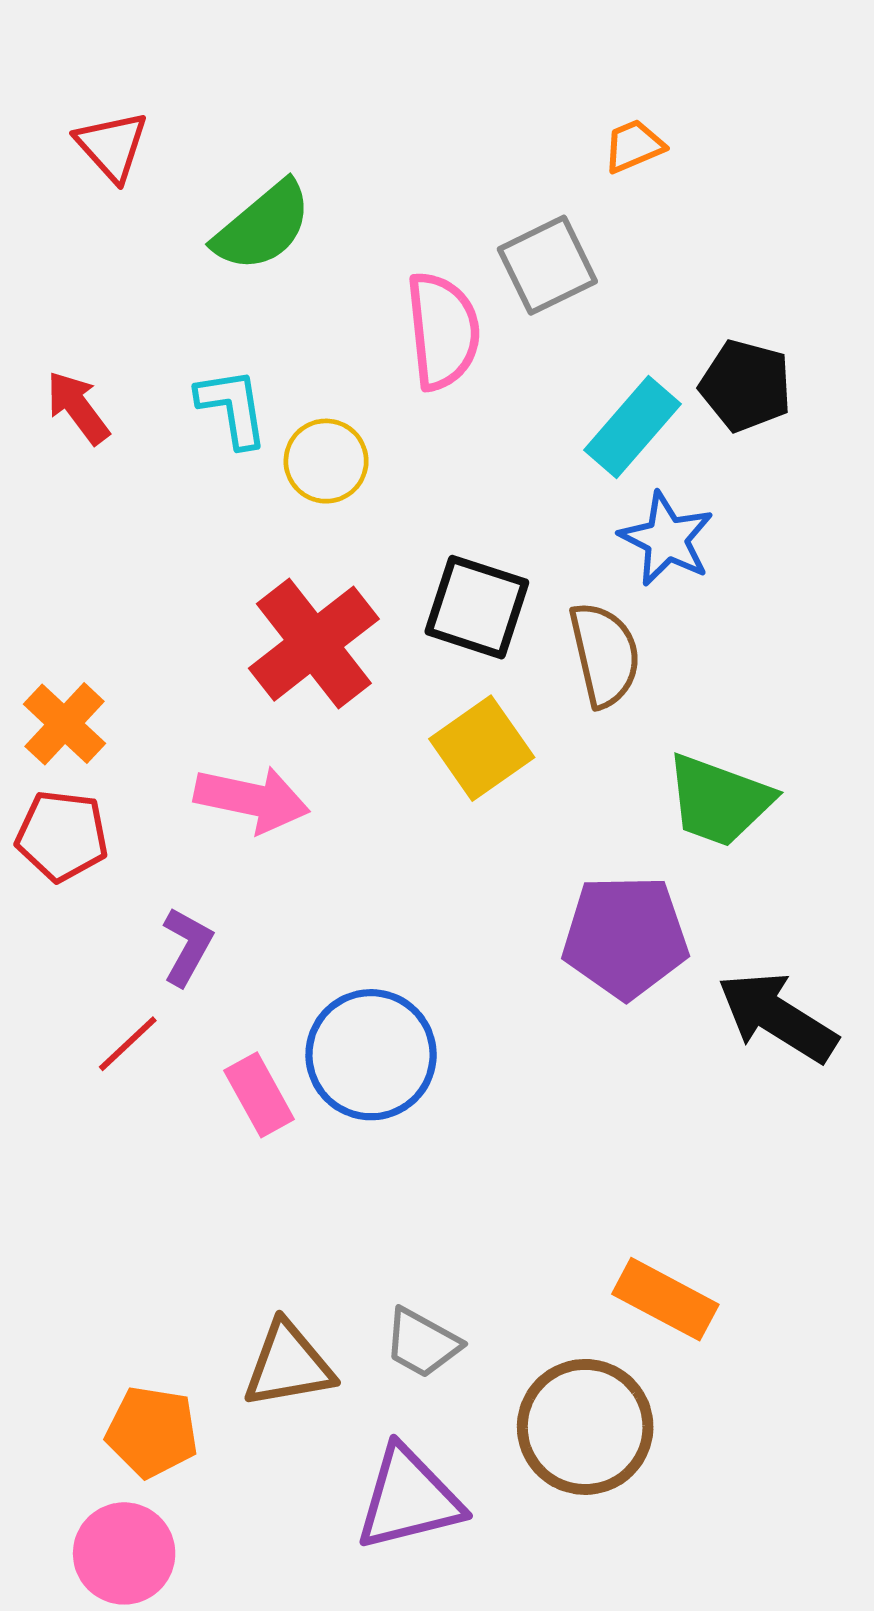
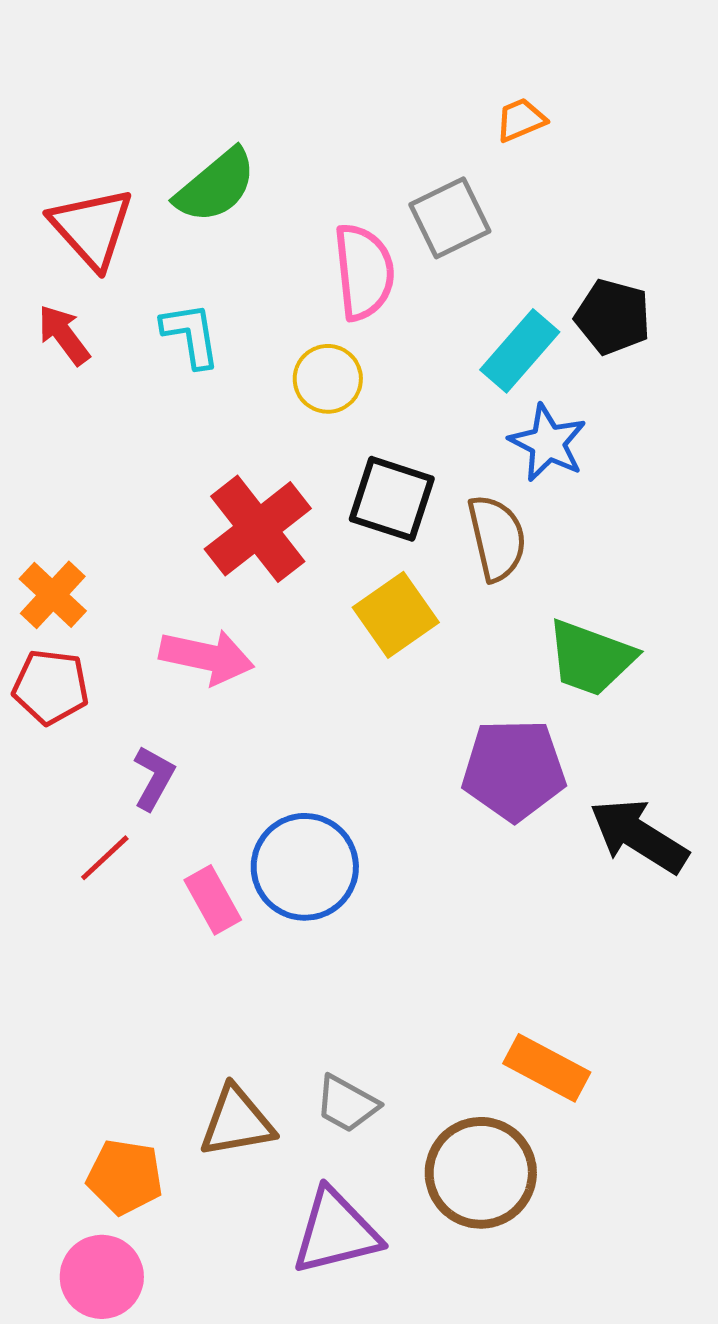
red triangle: (112, 146) -> (92, 228), moved, size x1.4
yellow circle: (326, 461) -> (328, 379), moved

